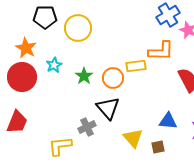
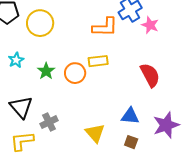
orange L-shape: (161, 51) -> (105, 27), moved
black triangle: (108, 108) -> (21, 107), moved
brown square: (158, 147) -> (131, 142), moved, turned 32

